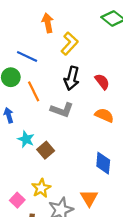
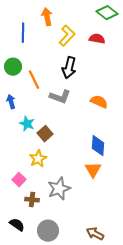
blue line: (27, 57) -> (23, 33), moved, turned 66
red semicircle: (102, 82) -> (97, 39), moved, turned -42
yellow star: (41, 188) -> (38, 159), moved
orange triangle: (89, 198) -> (93, 170), moved

